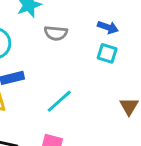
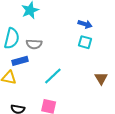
gray semicircle: (56, 33) -> (34, 44), moved

